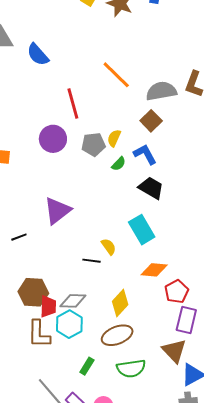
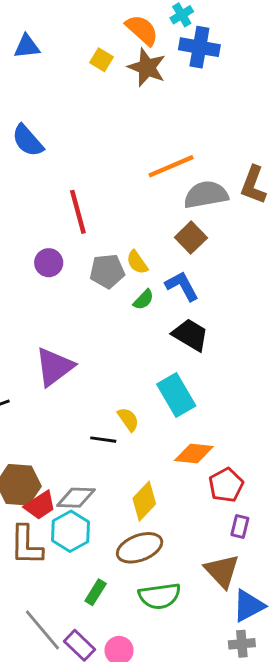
orange line: (116, 75) -> (171, 166), moved, turned -68
yellow semicircle: (114, 138) -> (137, 262), turned -60
purple circle: (53, 139) -> (49, 263), size x0.7
red trapezoid: (48, 306) -> (40, 505), turned 55
purple rectangle: (186, 320) -> (240, 526), size x0.6

